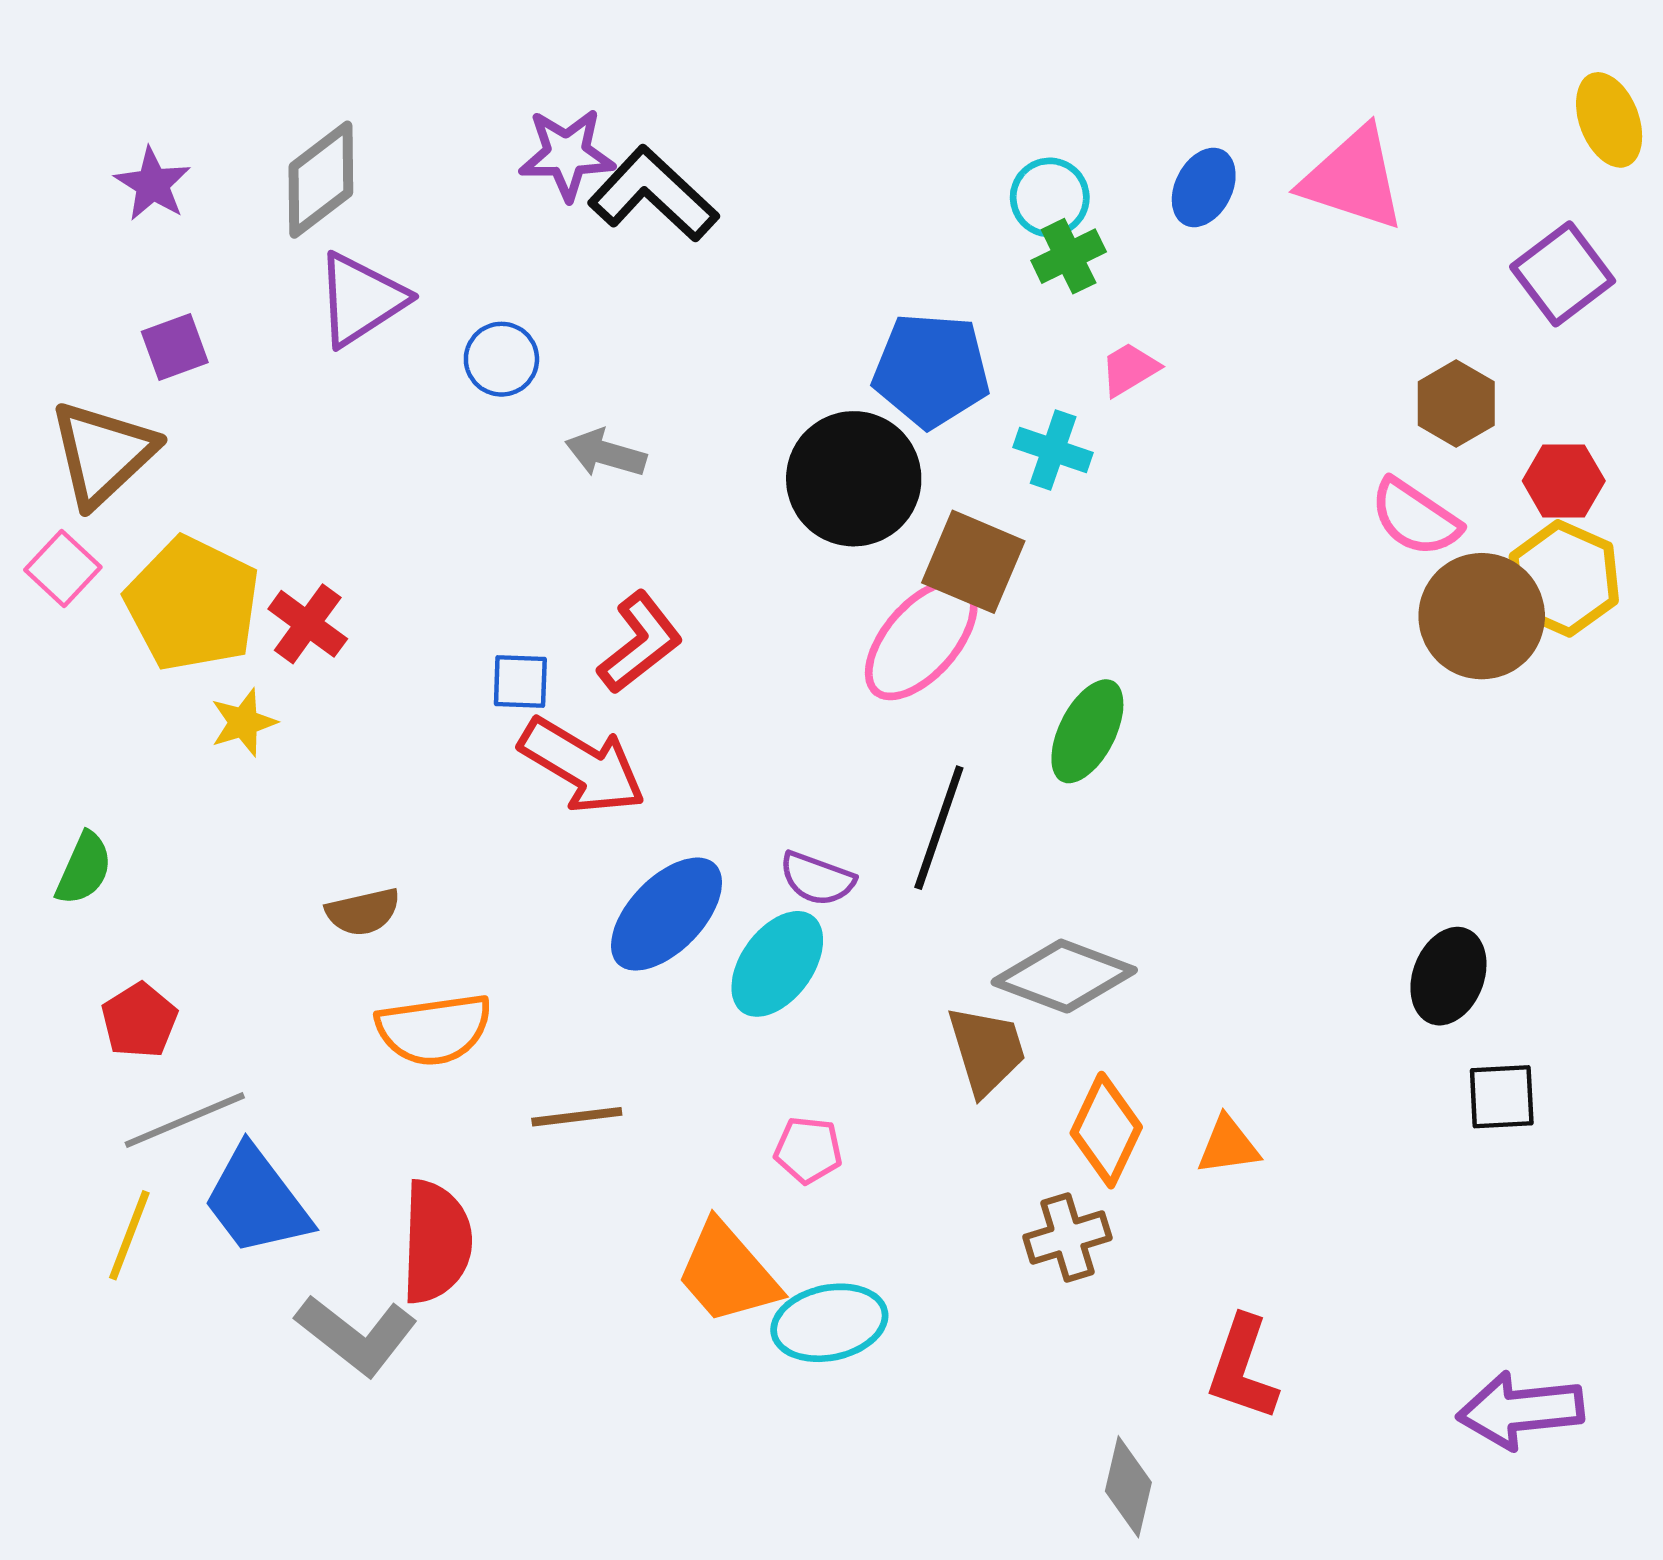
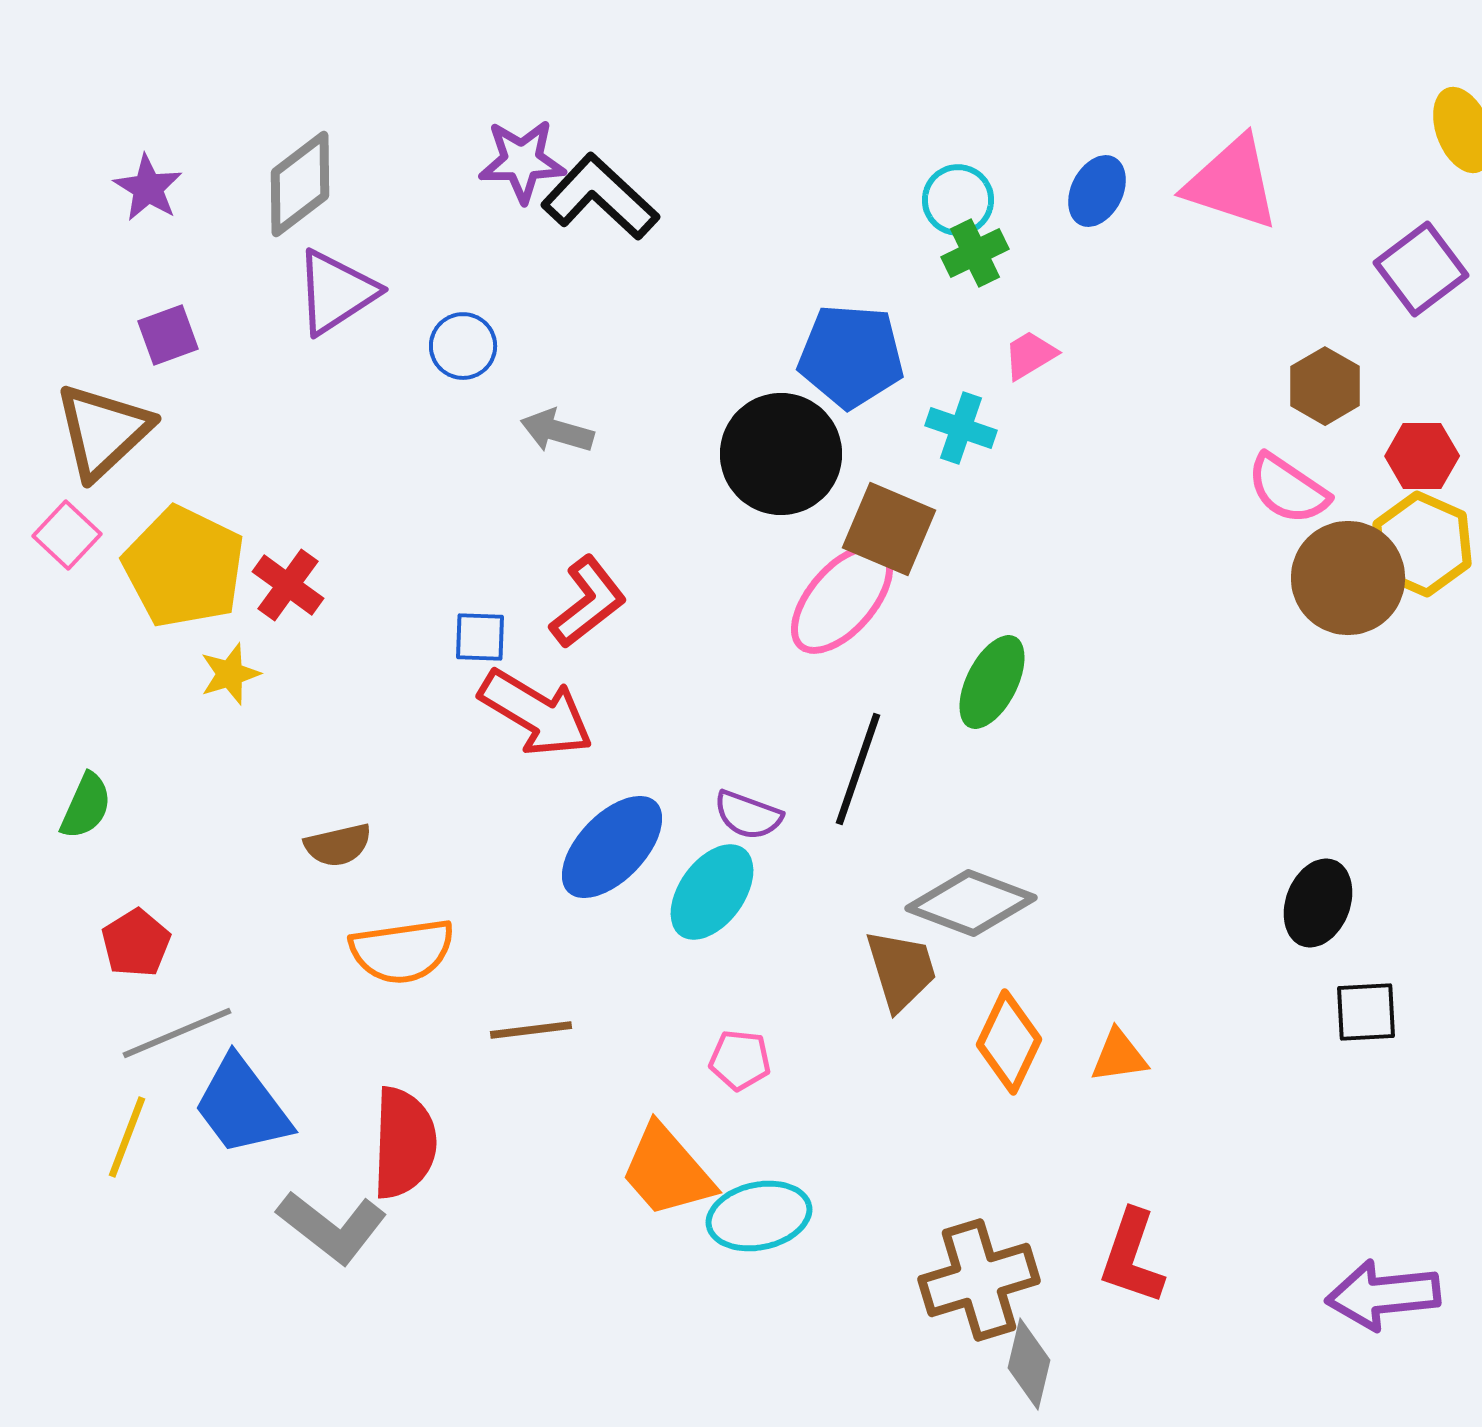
brown cross: (1067, 1237) -> (979, 1280), moved, size x1.5

